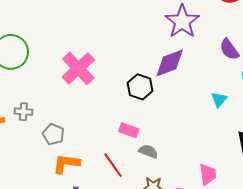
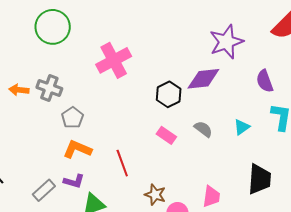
gray cross: (23, 112) -> (49, 88), size x1.4
pink rectangle: (129, 130) -> (166, 135), moved
gray semicircle: (148, 151) -> (203, 129), moved

